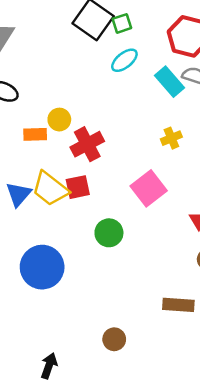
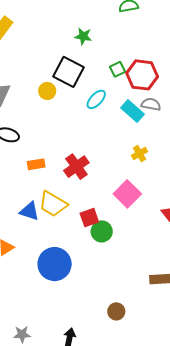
green square: (122, 23) -> (117, 69), moved
yellow circle: (59, 120) -> (47, 91), moved
red square: (78, 187) -> (89, 218), moved
blue triangle: (19, 194) -> (29, 211), turned -45

